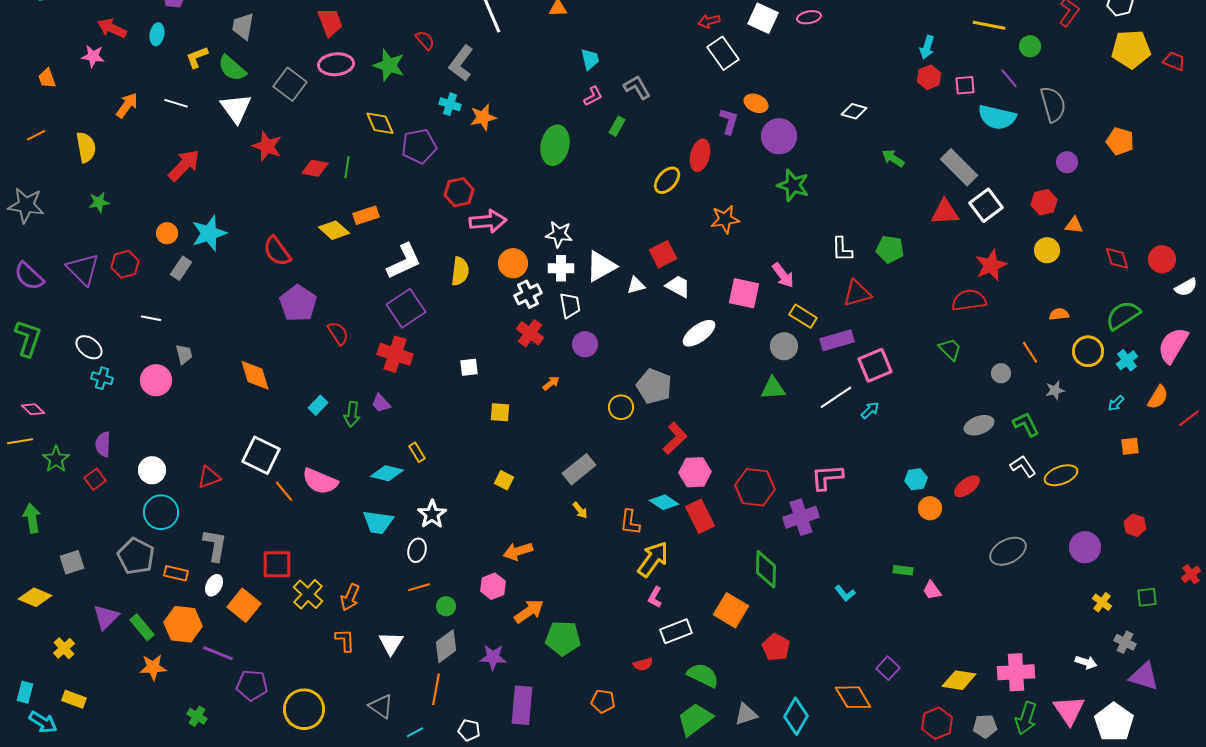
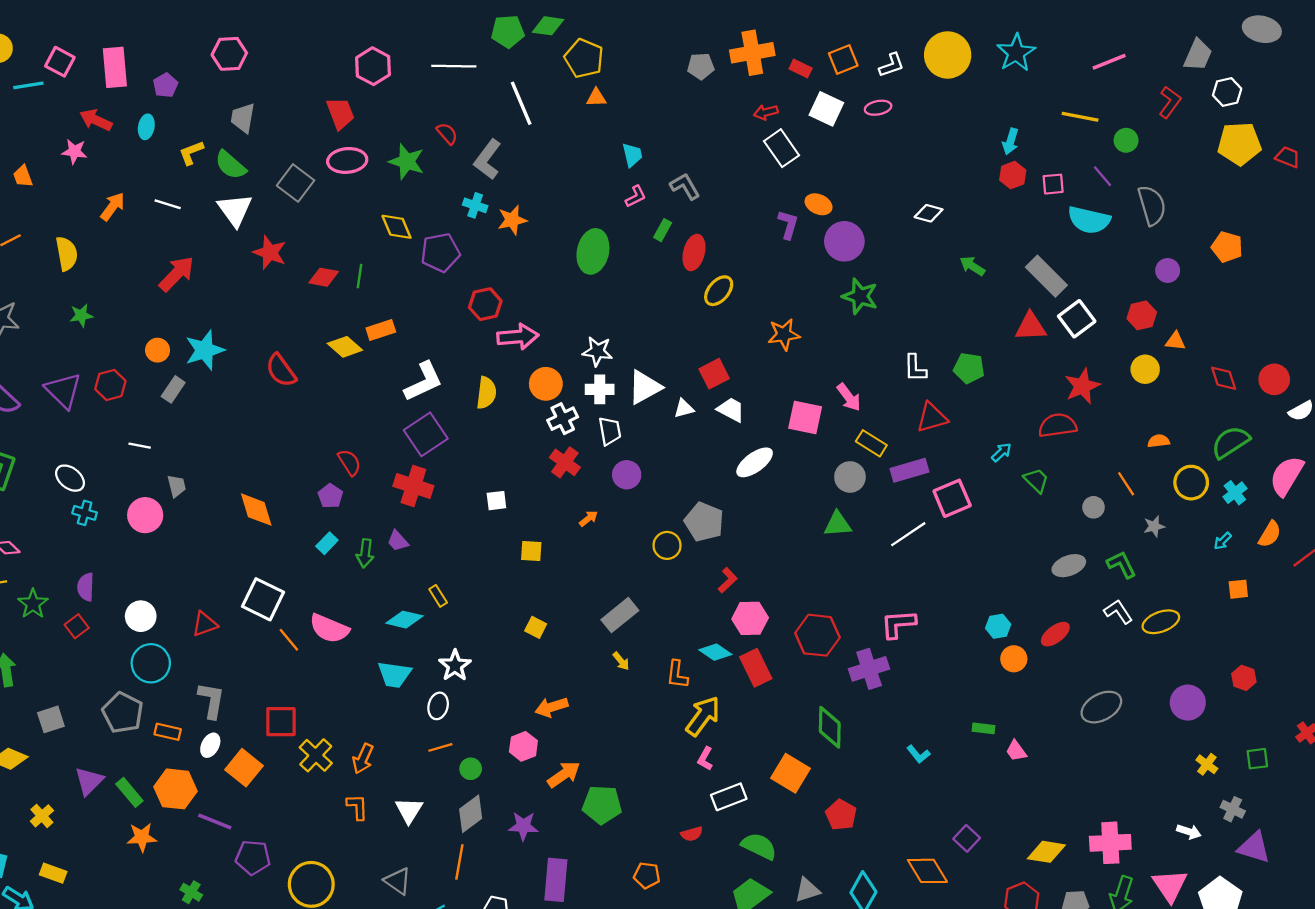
red ellipse: (700, 155) -> (694, 253), moved
purple pentagon: (298, 303) -> (330, 496), moved, size x0.6
cyan arrow: (870, 410) -> (1001, 452), moved
red L-shape: (675, 438) -> (728, 580), size x0.7

